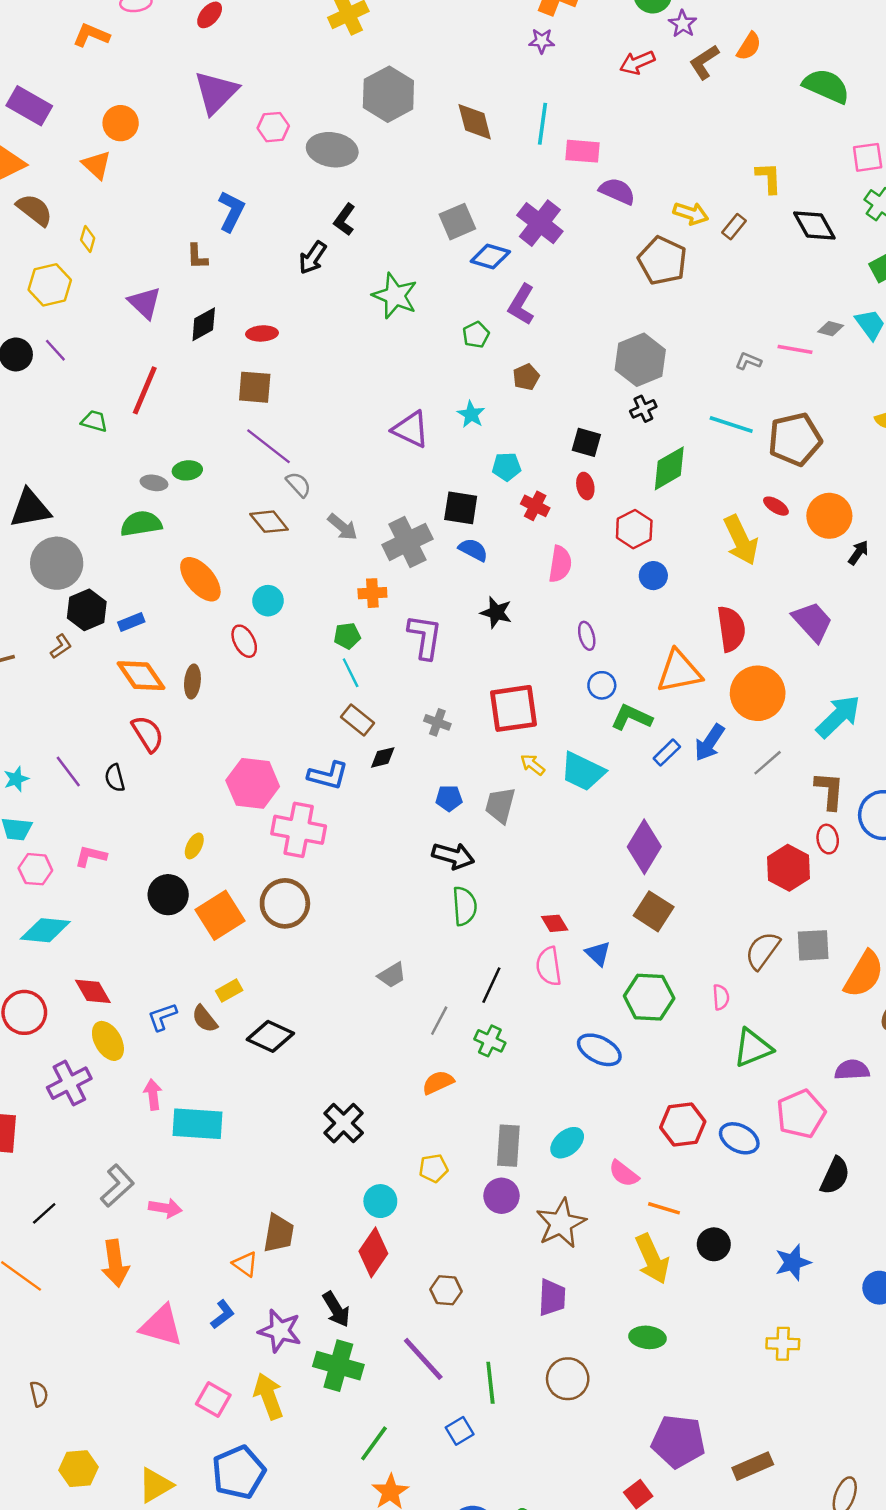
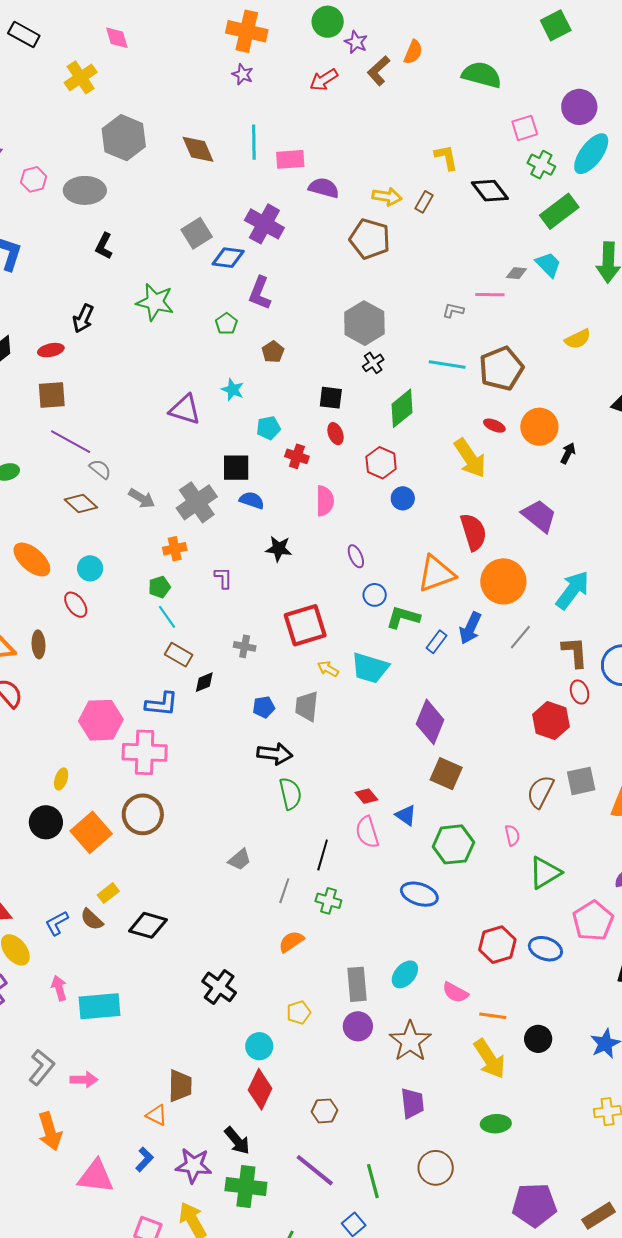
purple star: (542, 41) -> (243, 74), turned 30
black arrow: (313, 258) -> (83, 318), moved
purple L-shape: (425, 637) -> (223, 578), size x0.6

